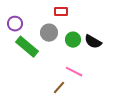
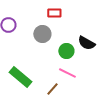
green circle: (73, 40) -> (66, 51), moved
green rectangle: (27, 47) -> (20, 77), moved

